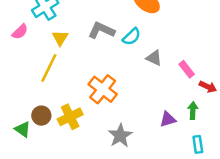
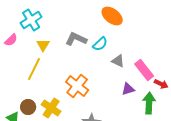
pink rectangle: (187, 69) -> (144, 70), size x1.5
green arrow: (193, 111) -> (149, 103), size x1.5
yellow cross: (70, 117) -> (51, 108), turned -30
purple triangle: (168, 119) -> (128, 89), moved

